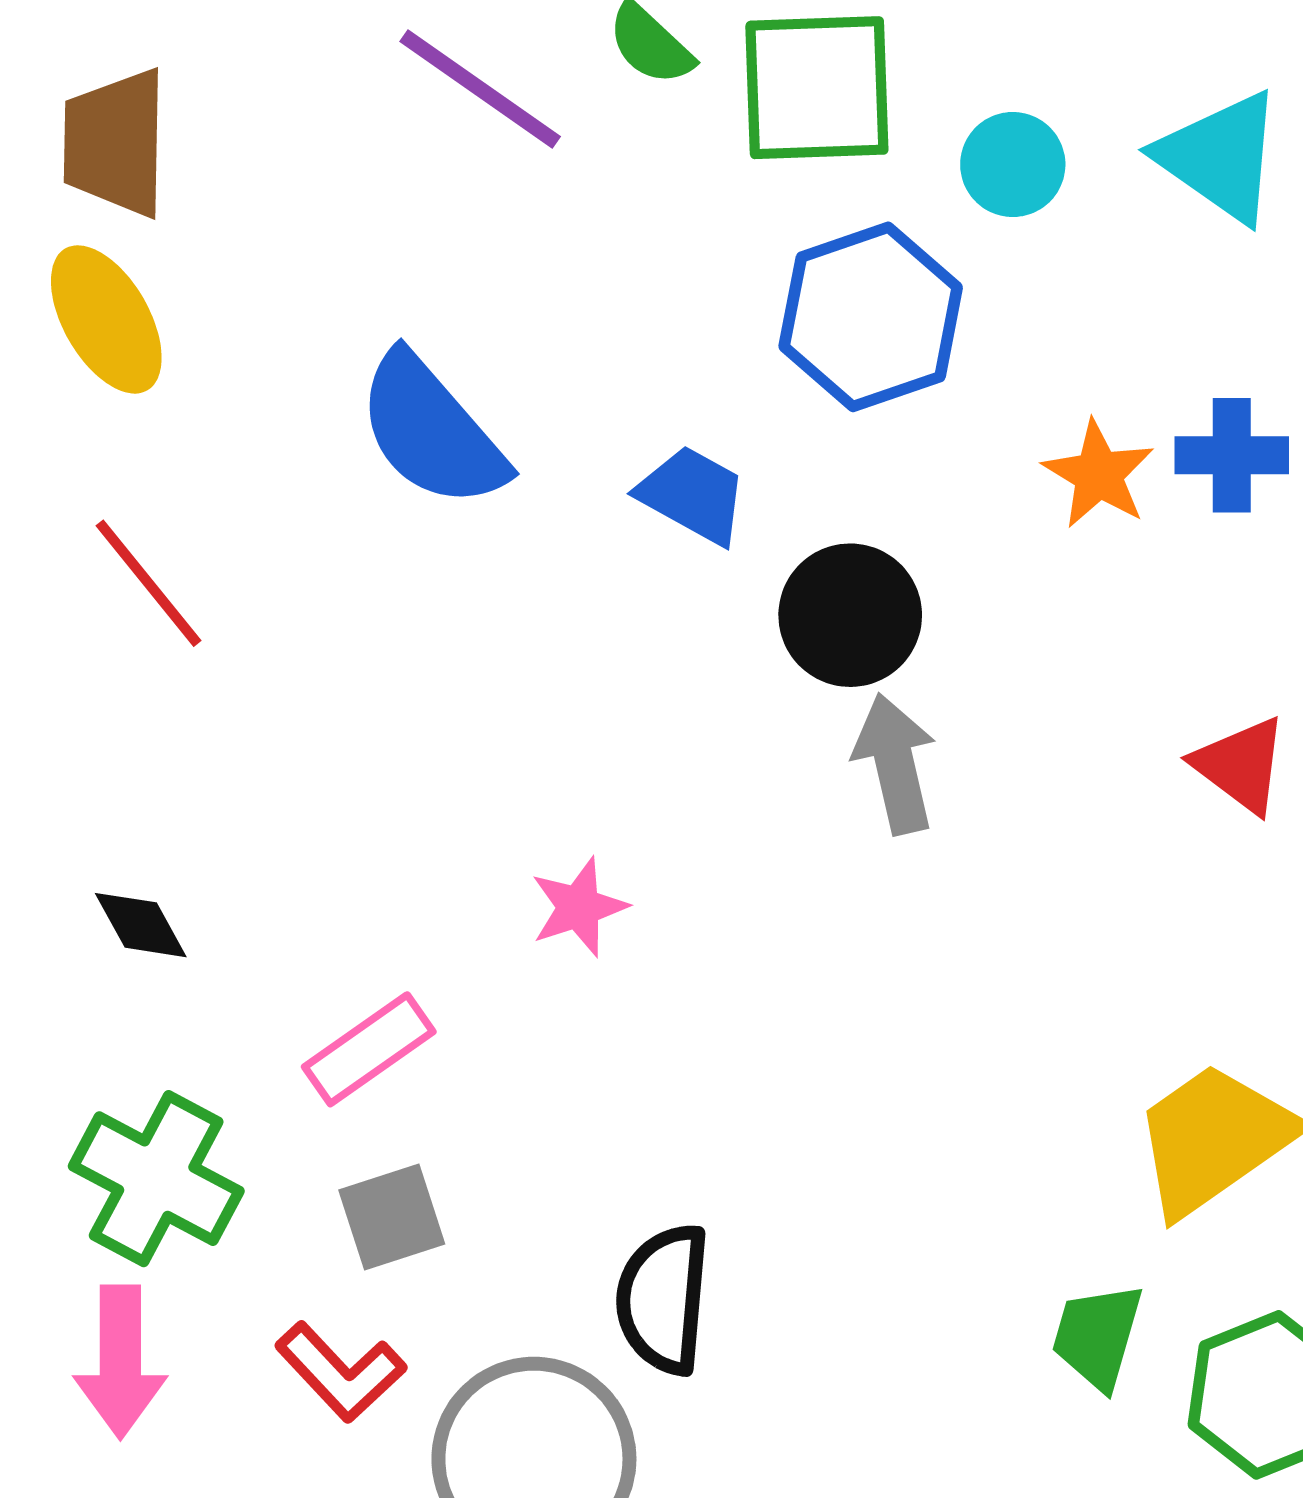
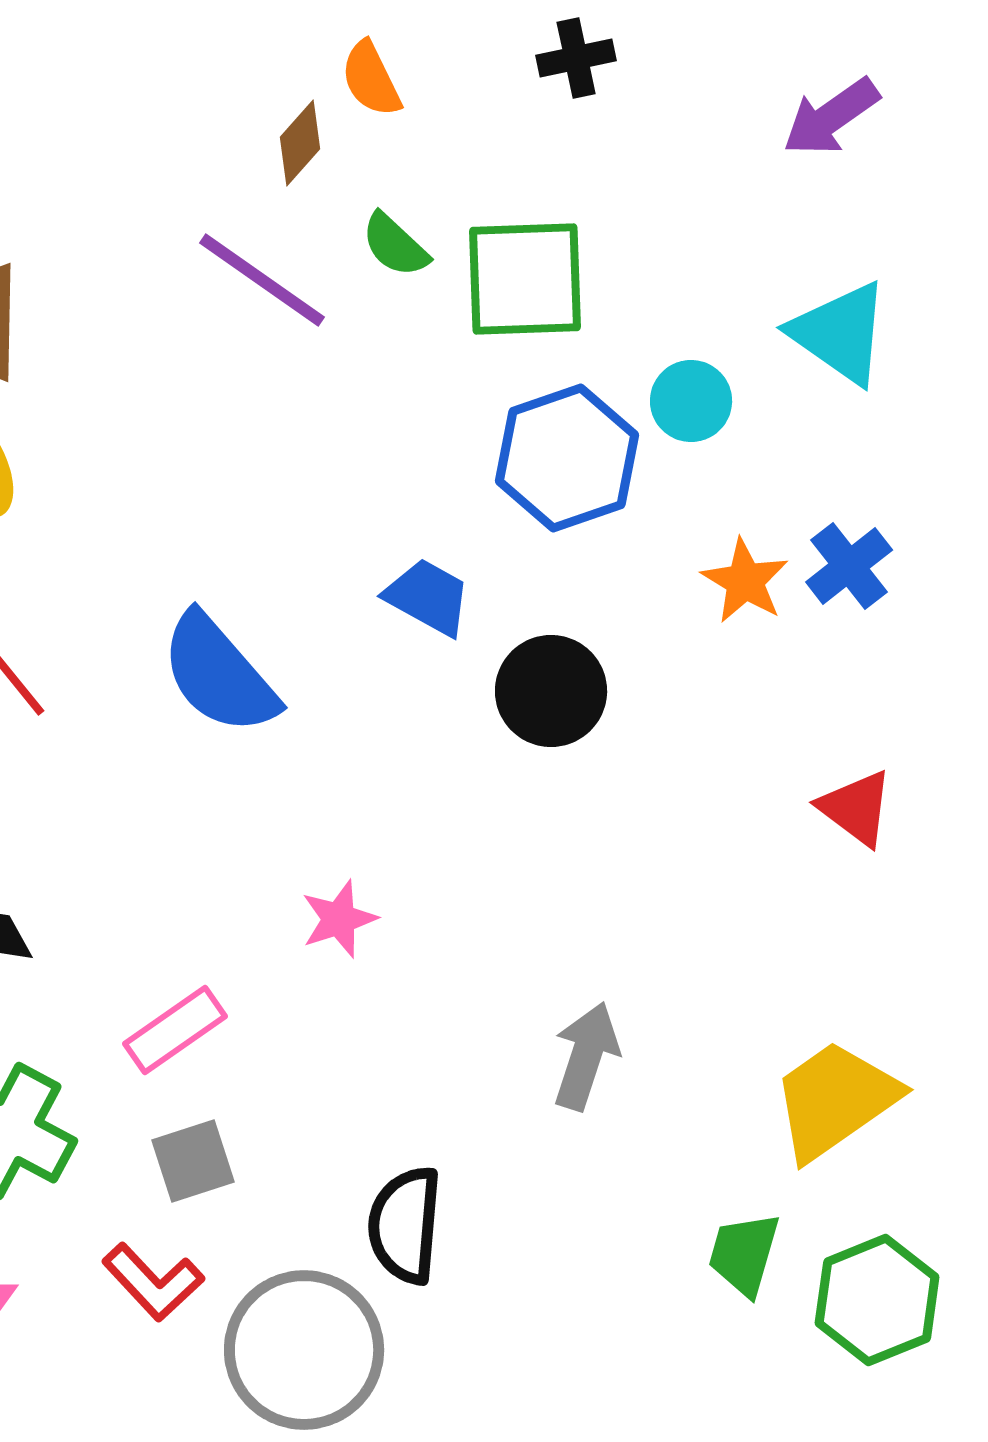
cyan circle: (1013, 165) -> (691, 401), moved
blue semicircle: (431, 431) -> (219, 674), moved
blue cross: (1232, 455) -> (849, 566), turned -38
gray arrow: (895, 764) -> (586, 1056), moved, turned 31

